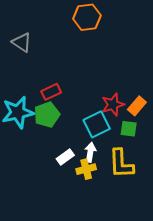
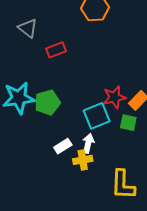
red rectangle: (51, 92) -> (56, 50), moved
yellow L-shape: (121, 164) -> (123, 185), moved

